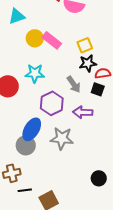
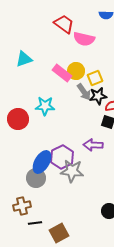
cyan triangle: (17, 16) -> (24, 59), moved
yellow circle: (35, 38) -> (76, 71), moved
gray arrow: (74, 84) -> (84, 92), moved
purple hexagon: (52, 103) -> (62, 157), moved

